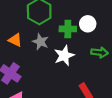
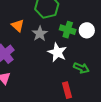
green arrow: (100, 52) -> (81, 68), moved
white star: (64, 56) -> (57, 52), turned 30

